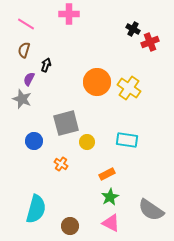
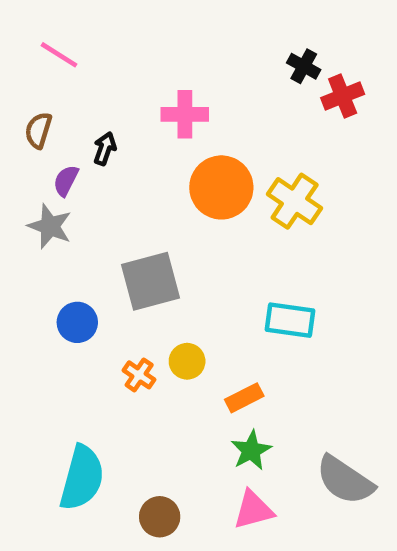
pink cross: (69, 14) -> (185, 114), moved
brown semicircle: (24, 50) -> (38, 130), moved
yellow circle: (87, 142) -> (187, 361), moved
pink triangle: (111, 223) -> (253, 510), turned -42

